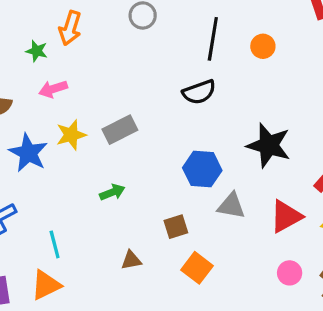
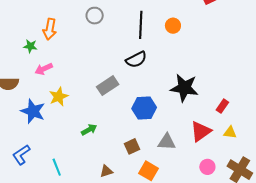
gray rectangle: (120, 130) -> (108, 86), moved
gray triangle: (231, 206) -> (167, 142), moved

